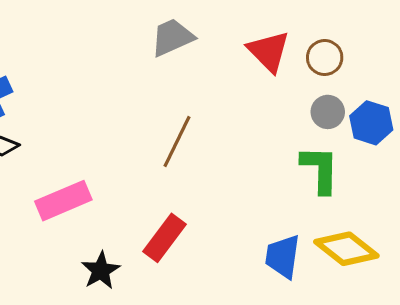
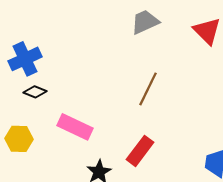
pink rectangle: (63, 201) -> (75, 127), turned 48

